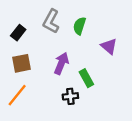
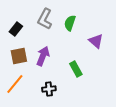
purple arrow: (61, 63) -> (43, 56), moved
black cross: (70, 96) -> (49, 89), moved

